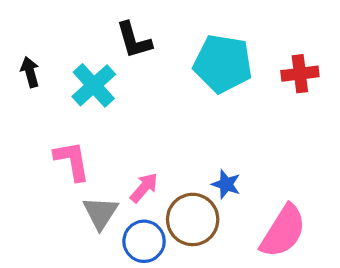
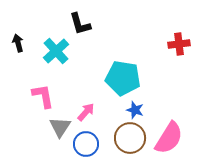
cyan pentagon: (223, 64) -> (123, 78), moved
brown circle: (193, 219) -> (130, 138), moved

